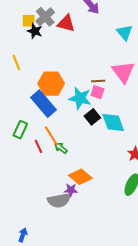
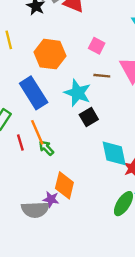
orange hexagon: (51, 84) -> (50, 54), moved
pink square: (97, 92) -> (97, 46), moved
cyan diamond: (113, 122) -> (114, 153), moved
orange diamond: (80, 177) -> (64, 185), turned 55

